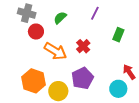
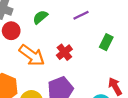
purple line: (95, 13) -> (81, 15), turned 32

